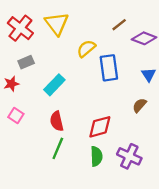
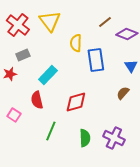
yellow semicircle: (86, 49) -> (76, 43), turned -48
pink square: (16, 115) -> (14, 115), moved
red semicircle: (57, 121) -> (37, 100), moved
red diamond: (100, 127) -> (76, 102), moved

